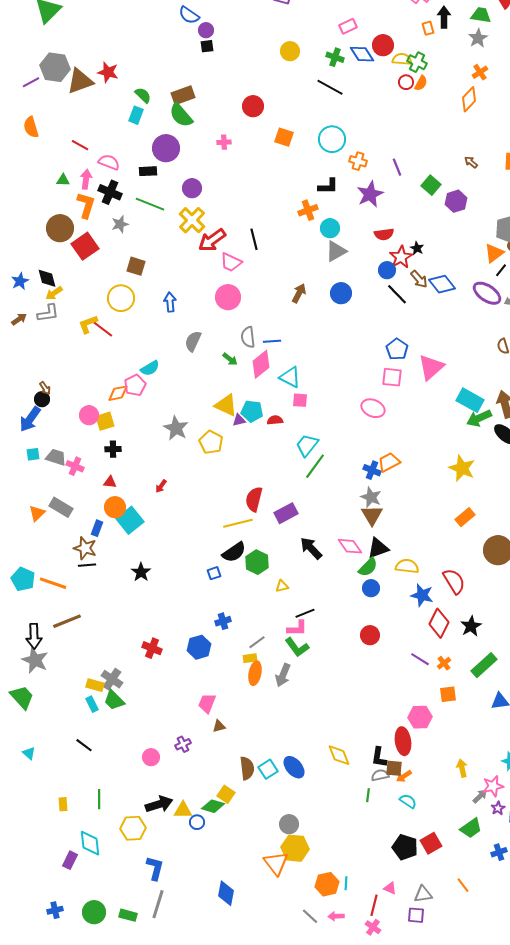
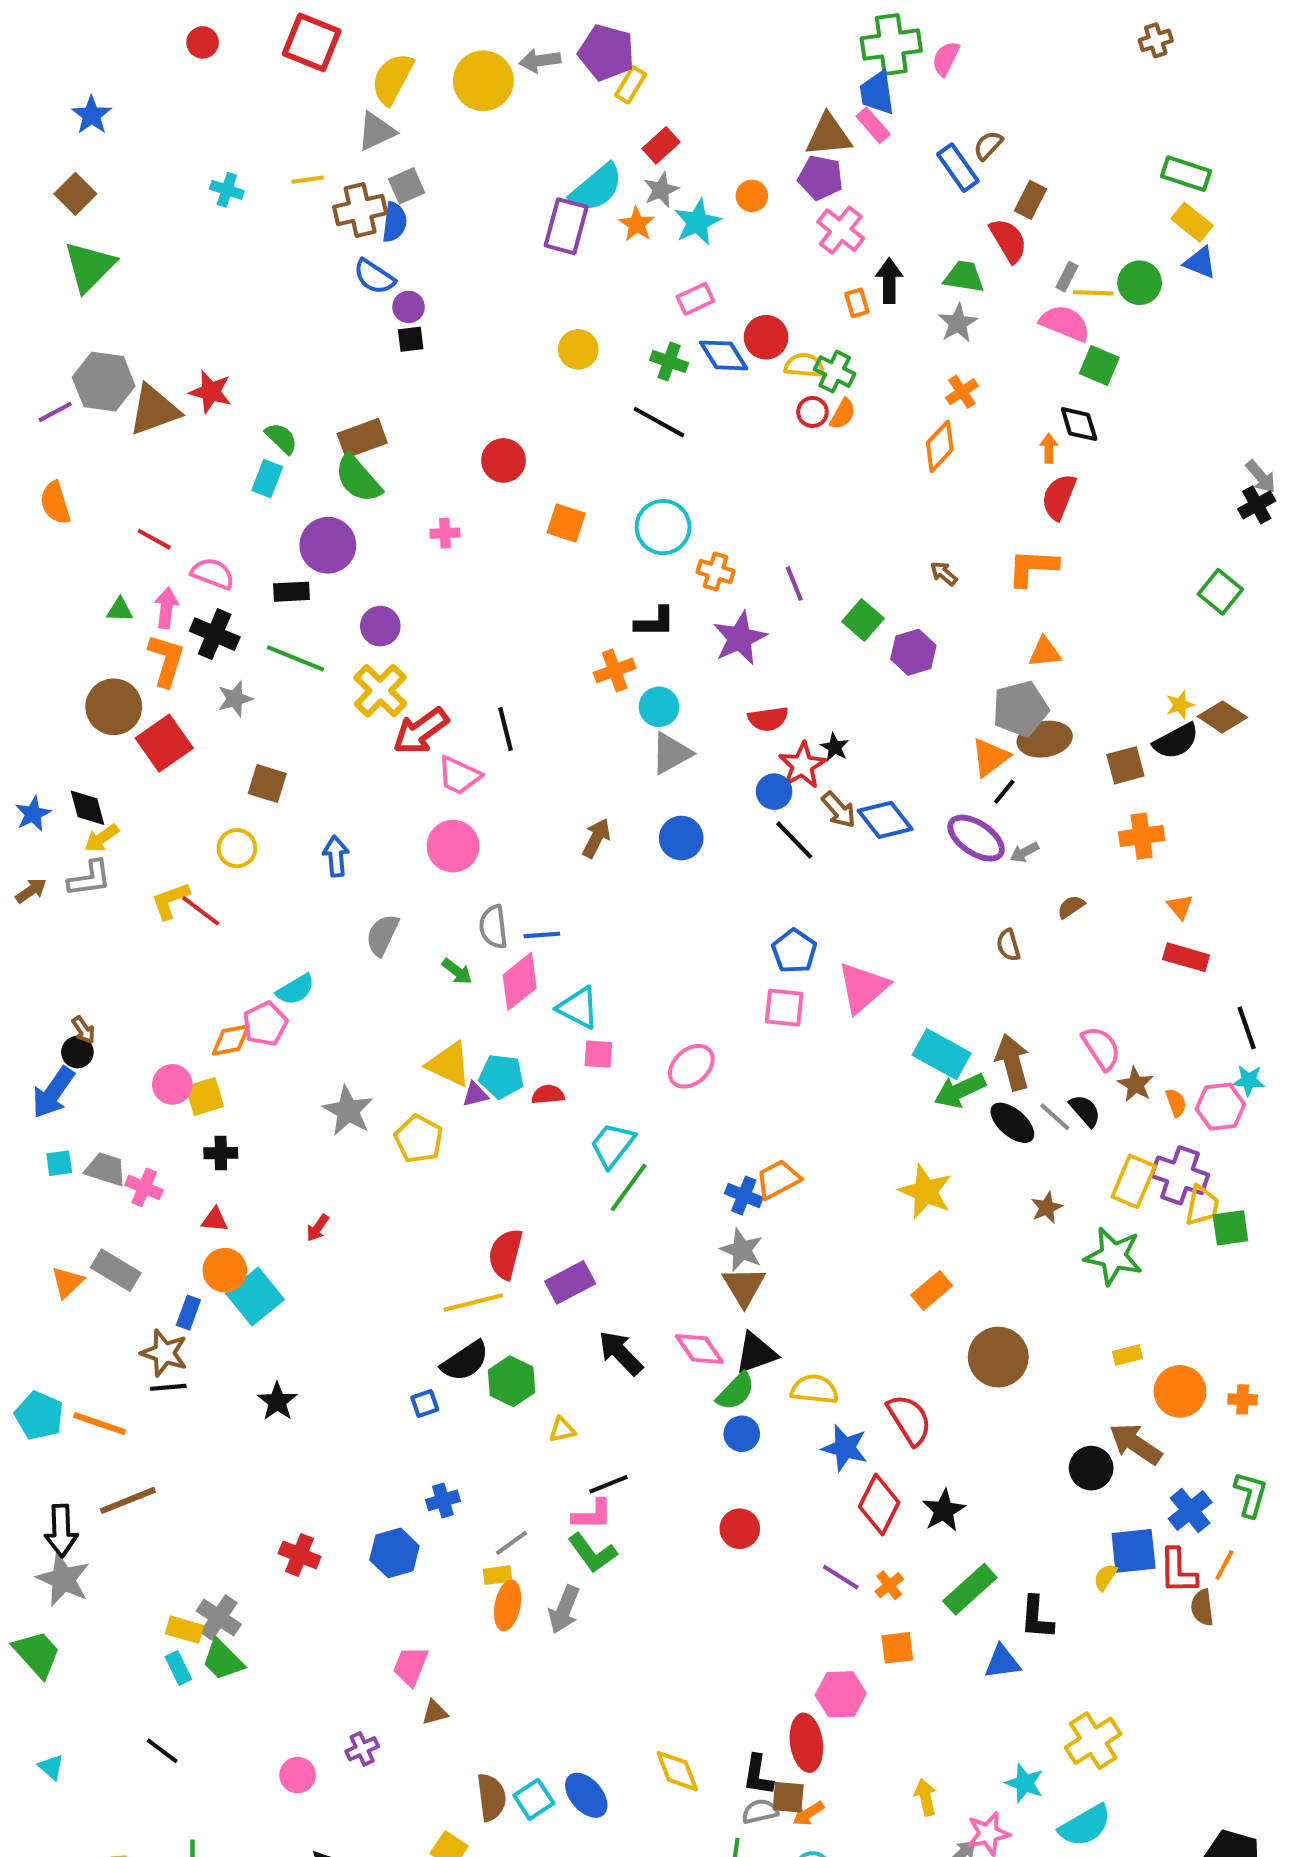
yellow circle: (121, 298) -> (237, 848), size x0.7
pink ellipse: (373, 408) -> (691, 1066), moved, turned -65

